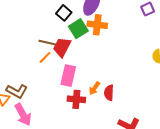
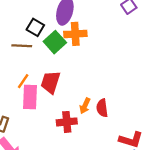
brown line: (47, 43) -> (22, 46), moved
red trapezoid: (62, 47) -> (51, 82), moved
pink rectangle: (68, 76) -> (30, 97), moved

